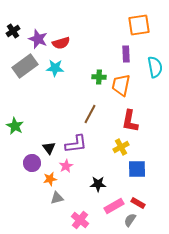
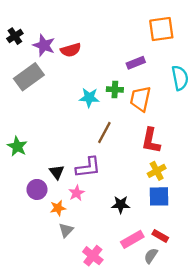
purple rectangle: (126, 54) -> (136, 63), moved, turned 70
cyan star: (55, 68) -> (89, 98), moved
yellow cross: (121, 147) -> (157, 171), moved
black star: (98, 184) -> (121, 205), moved
gray triangle: (57, 198) -> (66, 230), turned -32

